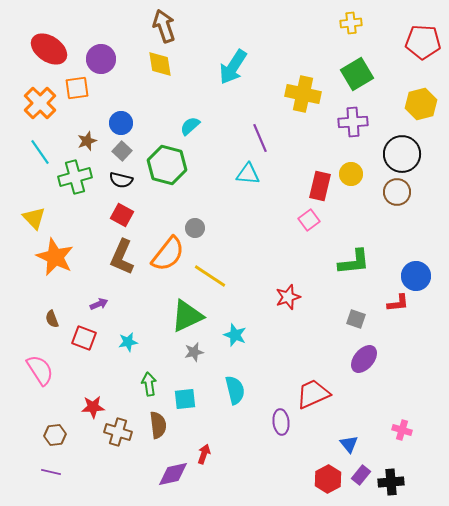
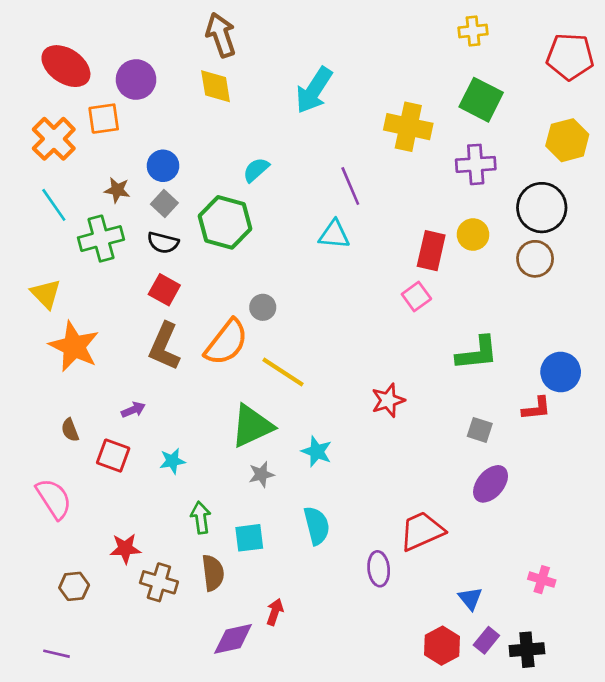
green square: (357, 74) -> (481, 100), turned -32
brown star: (87, 141) -> (117, 190), turned 30
purple line: (51, 472) -> (57, 654), moved

